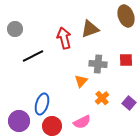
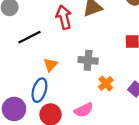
gray cross: (98, 64) -> (88, 60), moved
orange triangle: (81, 81) -> (50, 65), moved

